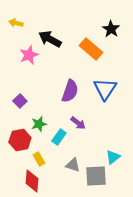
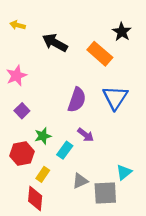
pink star: (29, 55) -> (16, 76), moved
yellow rectangle: (39, 159) -> (43, 174), turned 64
gray triangle: (73, 165) -> (80, 181), turned -42

